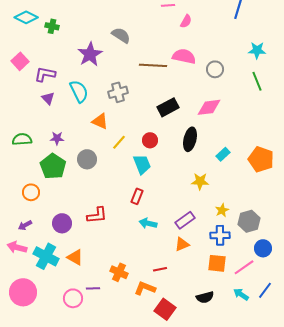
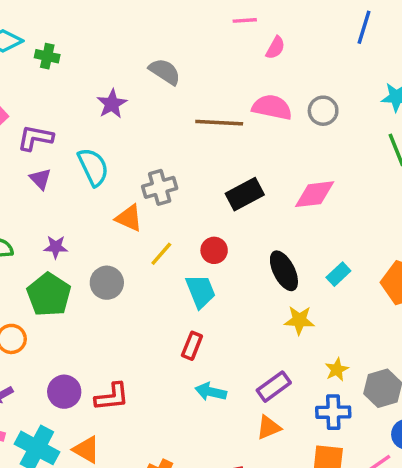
purple star: (90, 54) -> (112, 104), size x0.7
gray circle: (215, 69) -> (323, 111), moved
gray cross: (118, 92) -> (160, 187), moved
black ellipse: (190, 139) -> (284, 271), moved, turned -40
red L-shape: (97, 215) -> (112, 397), moved

